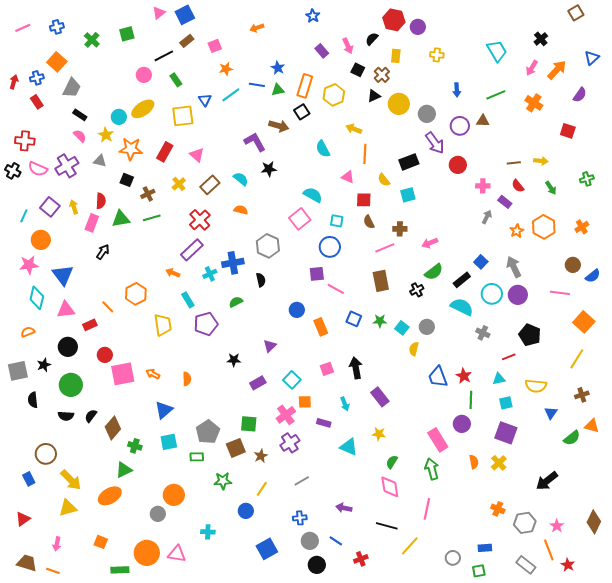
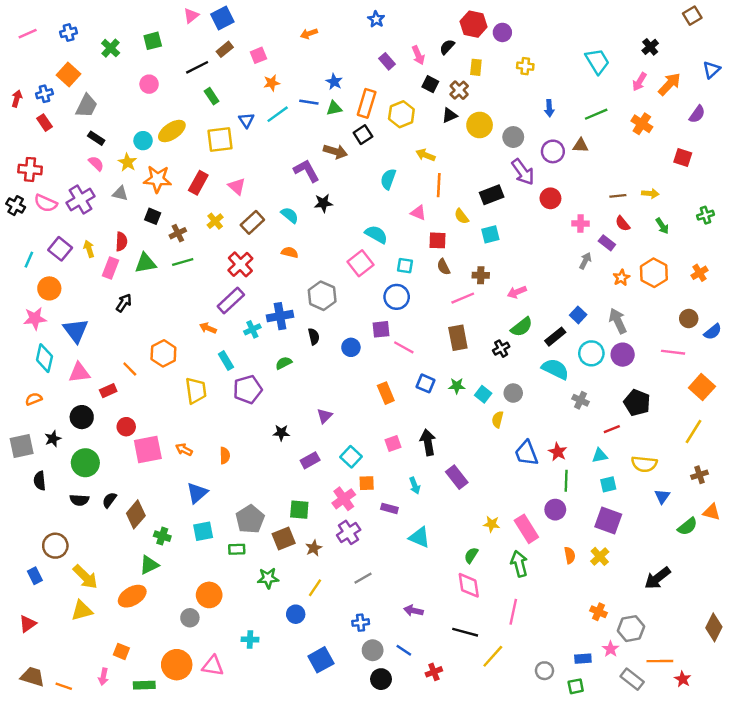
pink circle: (144, 75) -> (149, 84), moved
cyan semicircle: (323, 149) -> (388, 179), turned 48
blue circle: (297, 310) -> (351, 347), moved
yellow star: (379, 434) -> (492, 524), moved
pink star: (557, 526) -> (611, 649), moved
pink arrow: (57, 544) -> (103, 677), moved
orange line: (549, 550) -> (660, 661), turned -70

